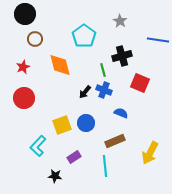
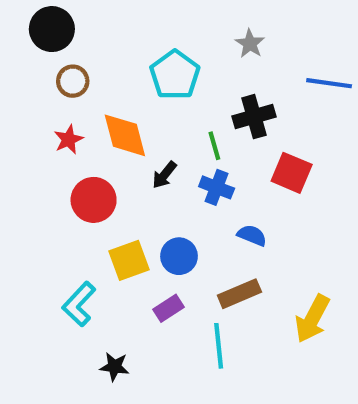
red star: (23, 67) -> (69, 139), moved
black arrow: (85, 92) -> (164, 175), moved
red circle: (24, 98) -> (94, 200), moved
purple rectangle: (74, 157) -> (169, 308), moved

